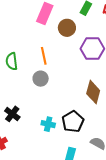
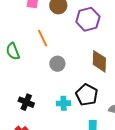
gray circle: (41, 79) -> (57, 64), moved

